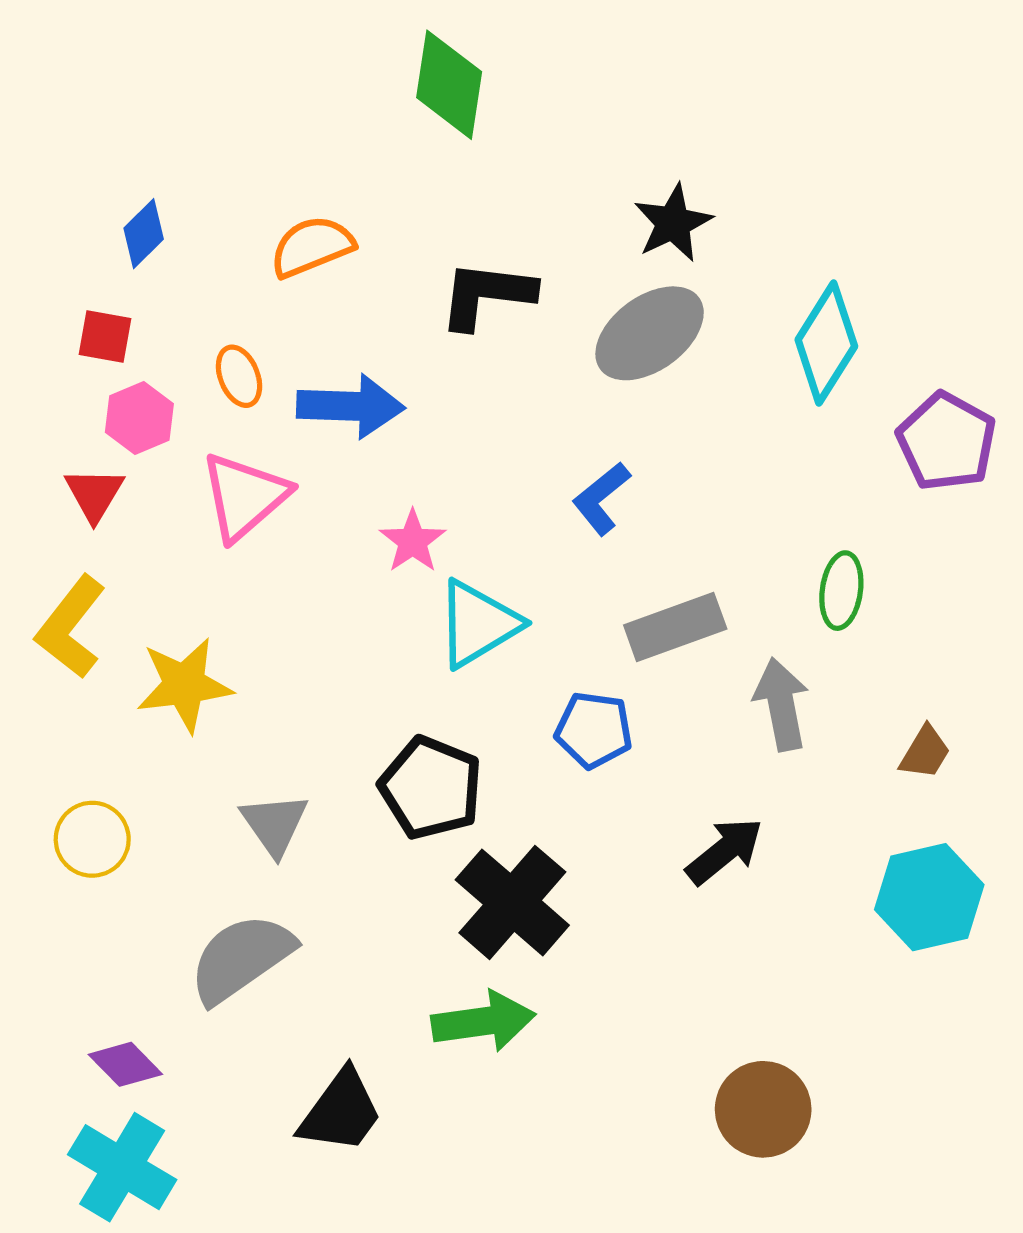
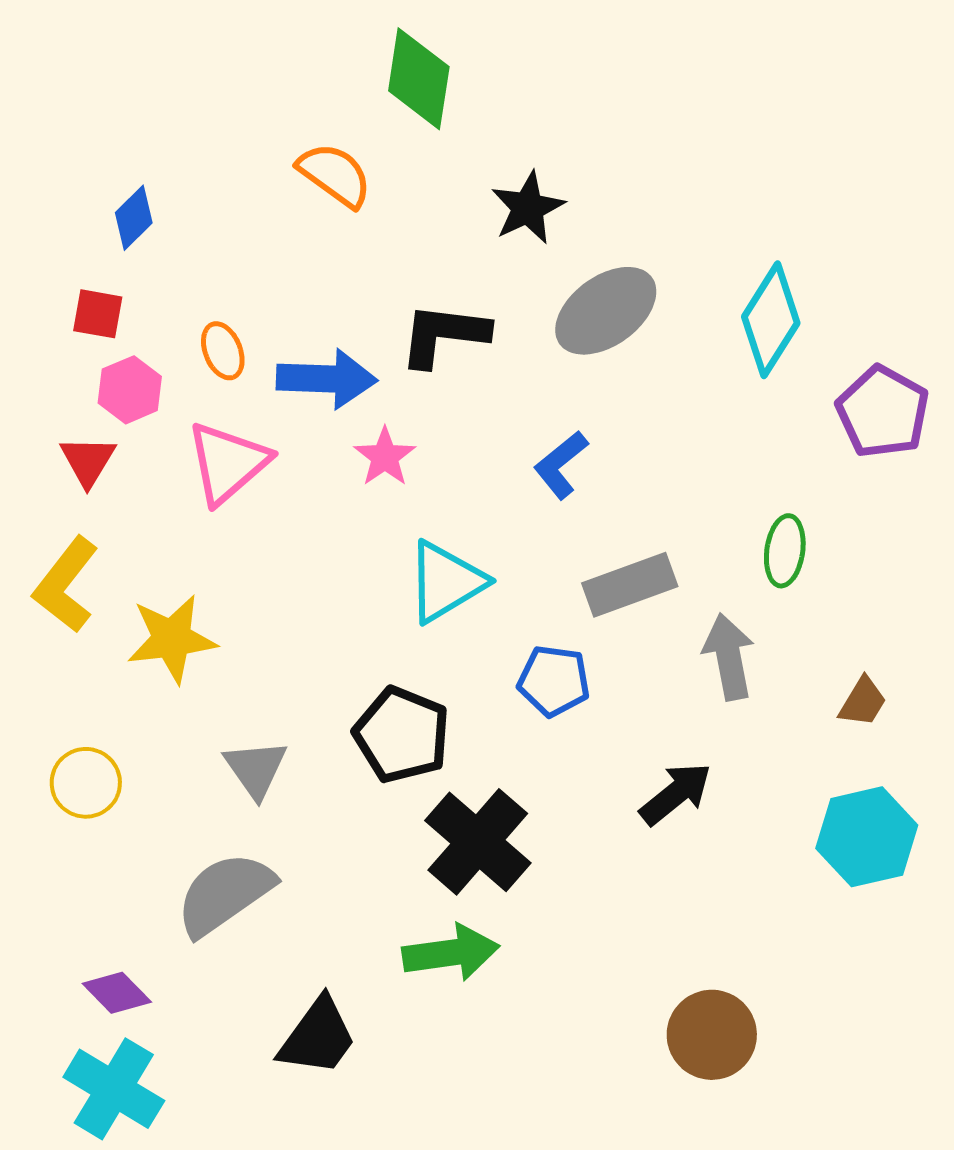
black star: (673, 223) -> (528, 208), moved
orange semicircle: (312, 247) -> (335, 175), moved, turned 58
black L-shape: (487, 295) -> (444, 335), moved
pink star: (413, 541) -> (385, 457), moved

